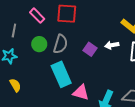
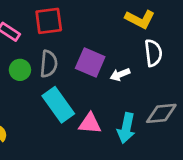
white arrow: (112, 45) -> (120, 74), moved
purple square: (90, 49) -> (90, 63), size x1.5

